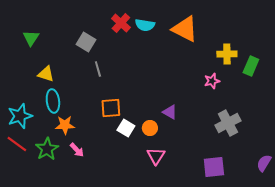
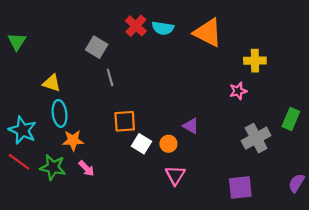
green triangle: (31, 38) -> (17, 42), moved
green rectangle: (251, 66) -> (291, 119), moved
cyan star: (20, 116) -> (22, 130), turned -30
green star: (47, 149) -> (53, 167), turned -30

